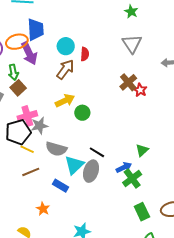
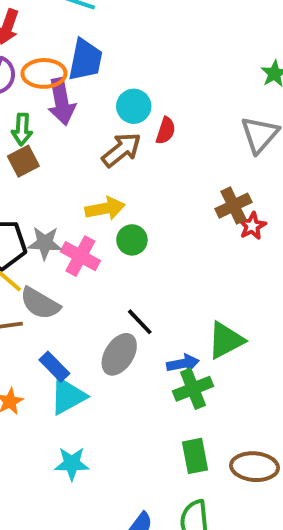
pink cross: (27, 116) -> (80, 256), moved, turned 30
gray semicircle: (56, 149) -> (40, 303), moved
green triangle: (142, 150) -> (226, 340), size x1.5
cyan triangle: (74, 165) -> (68, 396), moved

